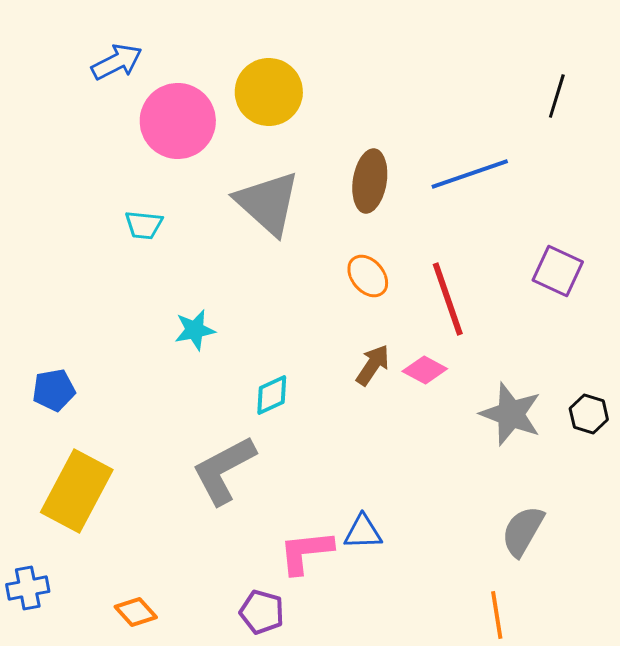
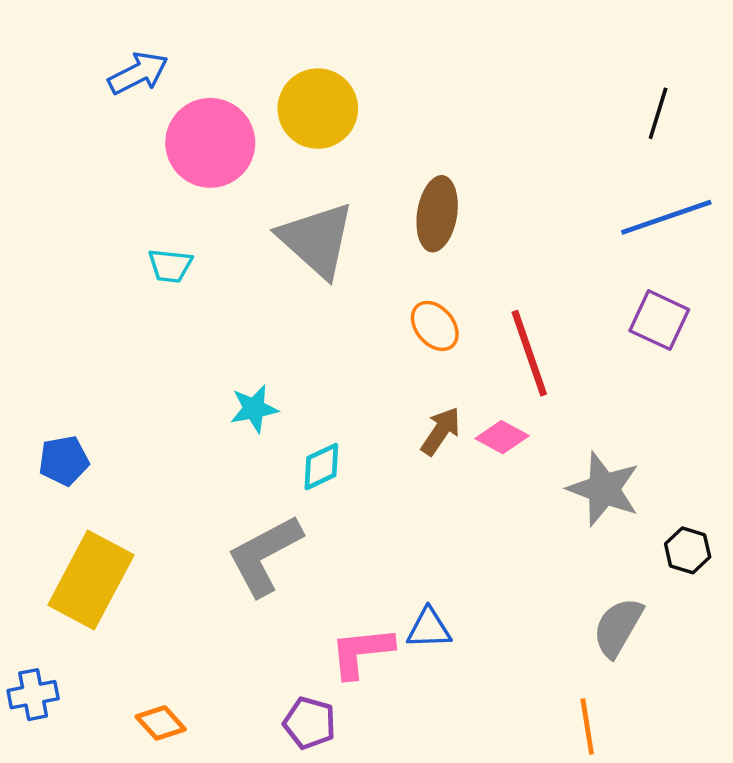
blue line: (470, 174) -> (666, 217), moved
cyan star: (195, 330) -> (254, 409), moved
black hexagon: (589, 414) -> (688, 550), moved

